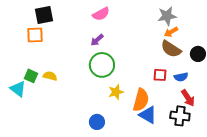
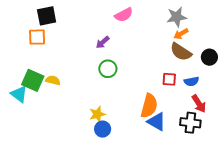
pink semicircle: (101, 14) -> (124, 15), moved
green circle: (102, 65) -> (108, 69), size x0.7
green square: (31, 76) -> (33, 80), size x1.5
yellow star: (116, 92) -> (97, 114), moved

